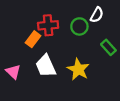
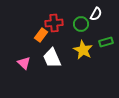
green rectangle: (108, 47) -> (106, 42), turned -64
yellow star: (78, 69) -> (83, 50), moved

